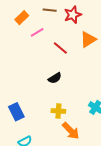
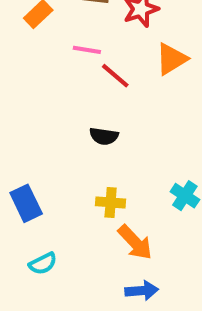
pink line: (37, 32) -> (87, 50), moved, turned 40
black semicircle: (55, 78) -> (104, 136), turned 40

